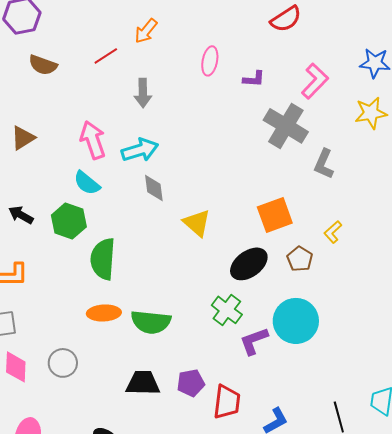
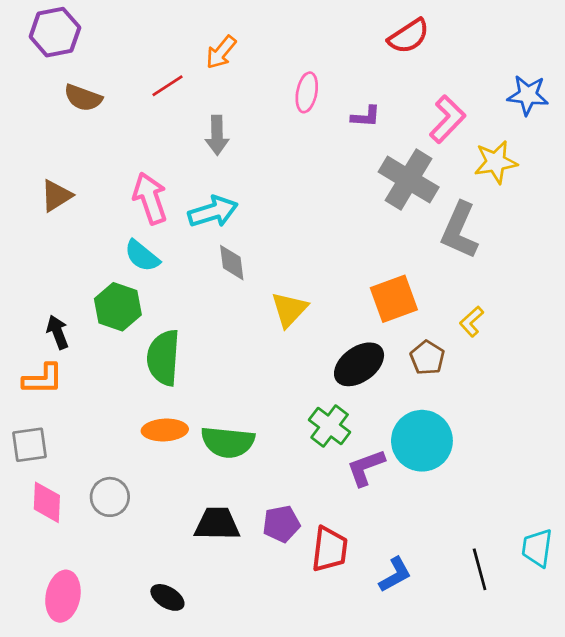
yellow star: (371, 113) -> (496, 162), moved
gray L-shape: (324, 164) -> (459, 230), size x1.4
black arrow: (21, 215) -> (58, 332), moved, turned 40
yellow triangle: (197, 223) -> (289, 309), turned 32

